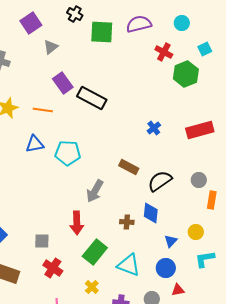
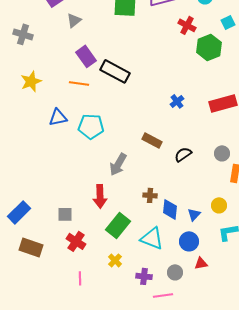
orange line: (43, 110) -> (79, 83), moved
black semicircle: (160, 181) -> (183, 154), size x0.7
blue diamond: (151, 213) -> (170, 209), moved

